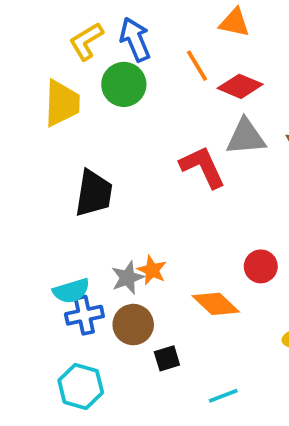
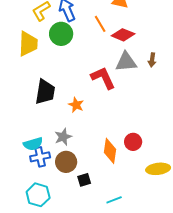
red circle: (261, 266) -> (133, 142), moved
orange star: (152, 270) -> (76, 105), moved
orange diamond: (216, 304) -> (110, 151), turned 55

